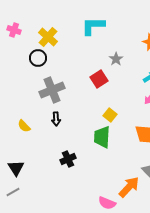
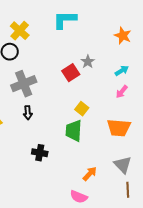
gray star: (116, 59) -> (88, 62), moved
black cross: (68, 159) -> (40, 153), turned 35
orange arrow: (129, 187) -> (90, 174), moved, size x0.7

